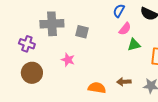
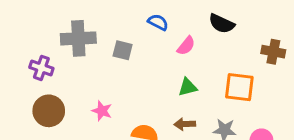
blue semicircle: (119, 11) -> (158, 22), moved, turned 88
green triangle: (134, 45) -> (188, 87), moved
pink star: (68, 60) -> (102, 111), moved

